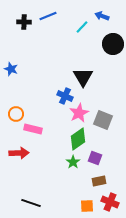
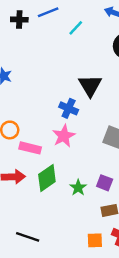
cyan line: (82, 27) -> (76, 28), moved
pink star: (79, 113) -> (64, 136), moved
green diamond: (78, 139) -> (47, 178), moved

